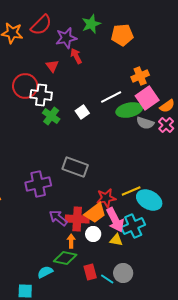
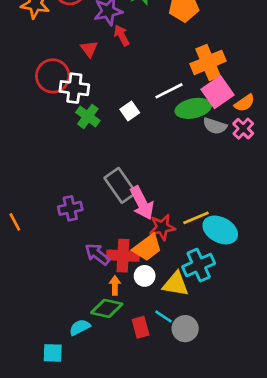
orange cross: (140, 76) -> (208, 62), size x1.4
gray rectangle: (75, 167) -> (120, 185), turned 35
purple cross: (38, 184) -> (70, 208), size x0.7
pink arrow: (115, 220) -> (142, 203), moved
yellow triangle: (116, 240) -> (176, 284), size x1.5
cyan line: (107, 279) -> (163, 316), moved

